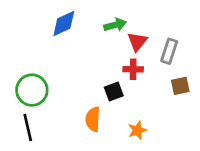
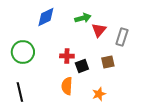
red cross: (133, 69) -> (67, 56), moved
brown square: (180, 86) -> (108, 62), moved
green circle: (32, 90) -> (23, 52), moved

